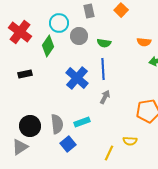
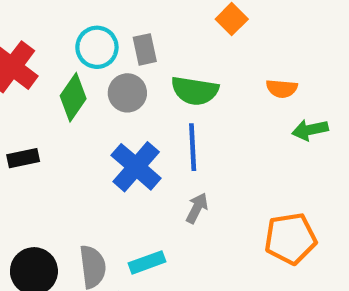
gray rectangle: (89, 11) -> (145, 49), moved
gray circle: (79, 36) -> (127, 93), moved
green semicircle: (104, 43) -> (195, 91), size x1.5

